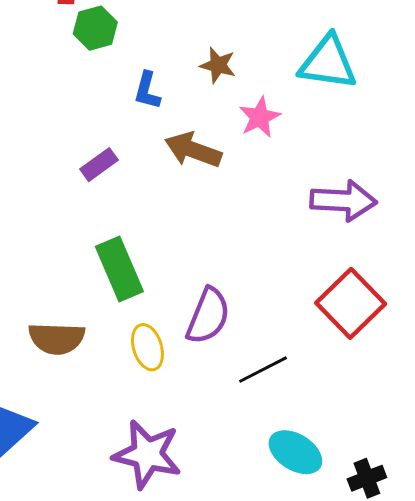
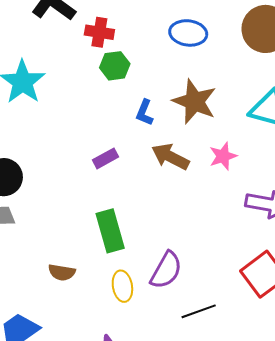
brown star: (218, 65) -> (195, 102), size x1.8
pink star: (260, 117) -> (223, 156), moved
brown semicircle: (57, 338) -> (62, 272), size x0.7

